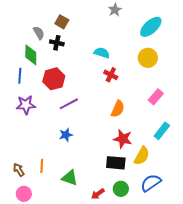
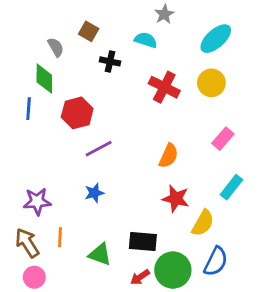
black cross: (57, 43) -> (110, 61), moved
cyan semicircle: (102, 53) -> (146, 40), moved
red cross: (111, 75) -> (164, 87), moved, size x1.5
purple star: (26, 105) -> (37, 201), moved
black rectangle: (116, 163) -> (143, 241), moved
brown arrow: (19, 170) -> (27, 243), size x1.5
blue semicircle: (151, 183) -> (216, 261), turned 150
green circle: (121, 189) -> (173, 270), size x1.6

